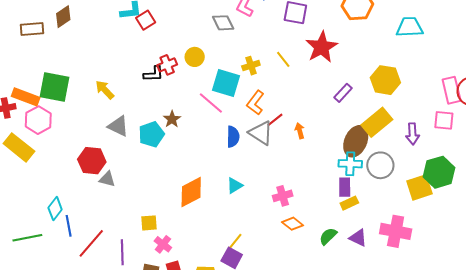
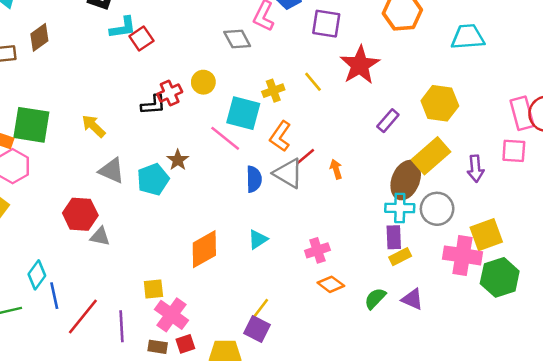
green hexagon: (439, 172) -> (500, 277), moved
pink cross: (396, 231) -> (463, 255), moved
pink cross: (163, 244) -> (171, 315), size x1.5

